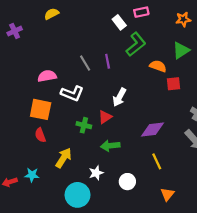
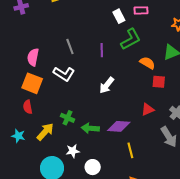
gray line: (85, 63) -> (70, 46), moved
pink semicircle: (47, 76) -> (33, 57), moved, turned -78
red triangle: (105, 117) -> (148, 109), moved
green cross: (84, 125) -> (68, 118), moved
purple diamond: (152, 129) -> (119, 126), moved
cyan star: (32, 175) -> (18, 136), moved
white circle: (127, 182) -> (93, 167), moved

